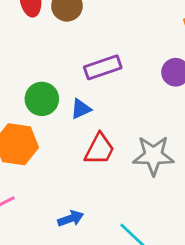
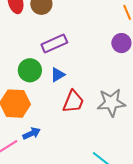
purple rectangle: (103, 67) -> (54, 44), moved
blue arrow: (71, 219) -> (32, 133), moved

